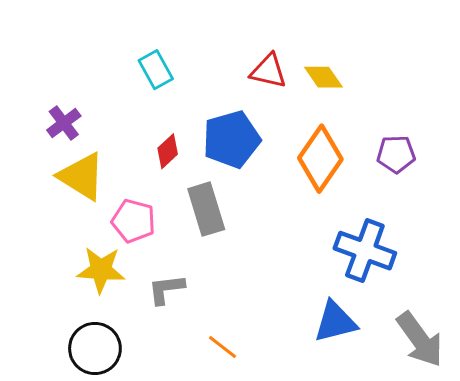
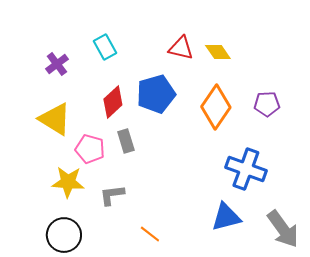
purple cross: (64, 123) -> (57, 64), moved
red diamond: (168, 151) -> (113, 102), size x1.4
gray rectangle: (206, 209) -> (126, 141), moved, size x0.7

